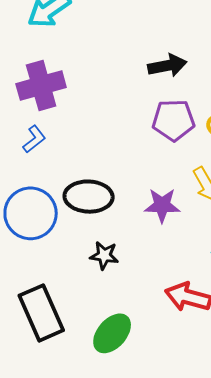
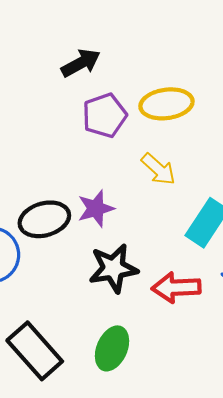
purple star: (162, 205) -> (96, 208), moved
black star: (104, 255) -> (113, 268), moved, size x1.6

